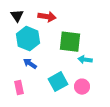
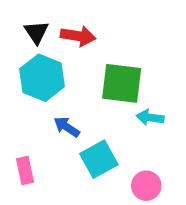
black triangle: (17, 16) -> (36, 32), moved
blue arrow: (30, 64) -> (67, 127), moved
pink circle: (82, 87) -> (146, 186), moved

